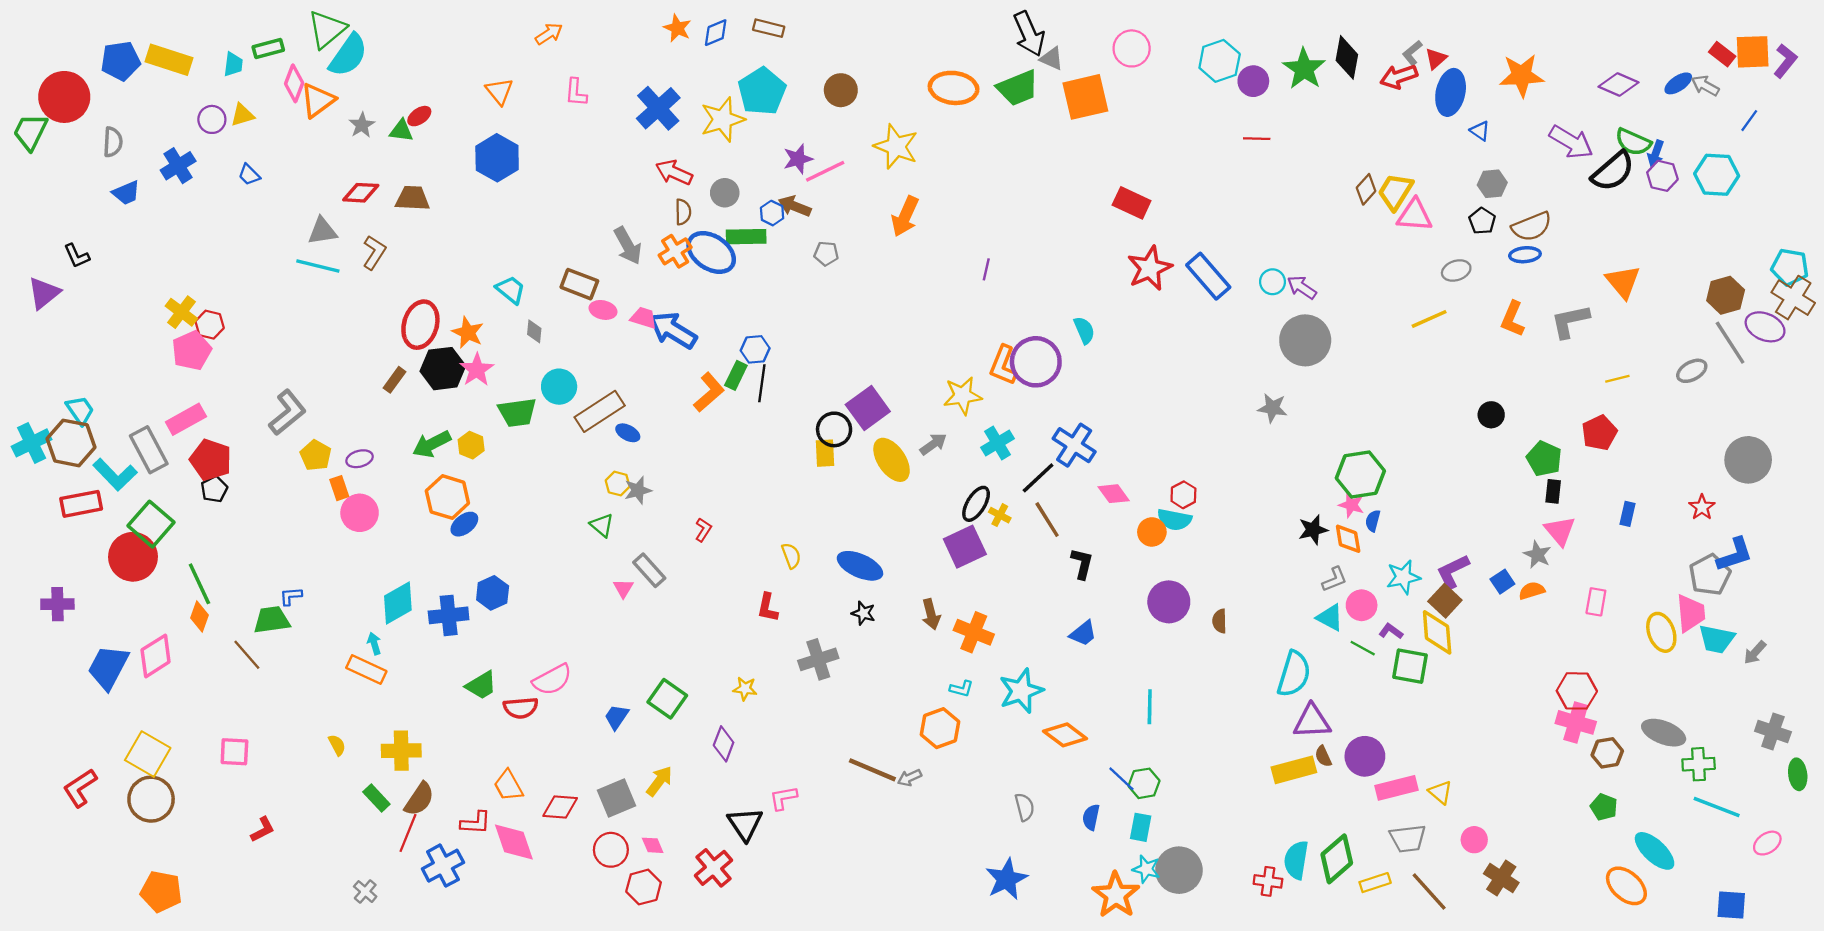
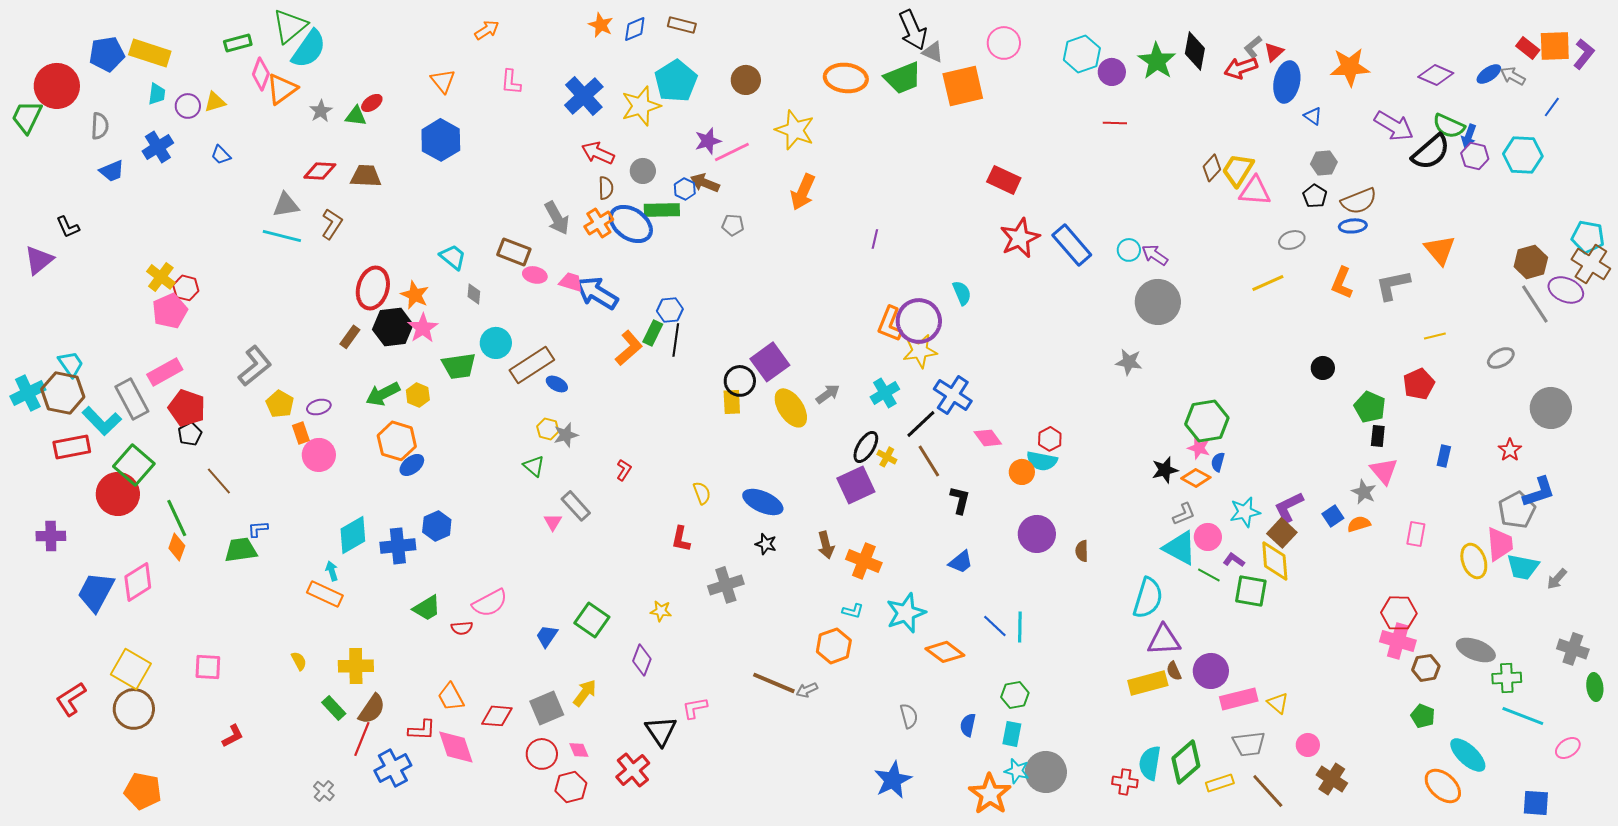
cyan trapezoid: (233, 64) -> (157, 94), moved
gray ellipse: (1692, 371) -> (1501, 358), moved
yellow star: (963, 396) -> (920, 351), moved
orange diamond: (1348, 539) -> (1196, 478), turned -52
cyan triangle: (1330, 618) -> (1180, 548), size x1.4
brown line: (247, 655) -> (219, 481), moved
red semicircle: (521, 708) -> (462, 628), size x0.7
blue line: (1121, 779) -> (995, 626), moved

